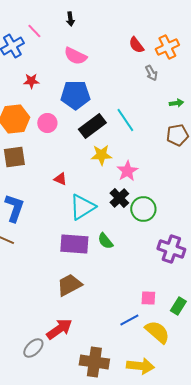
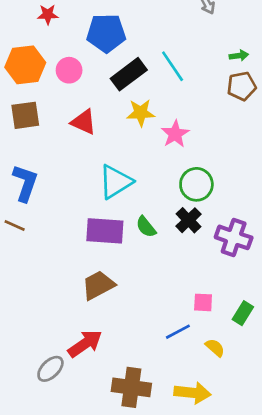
green arrow: (176, 103) -> (239, 56), moved
red triangle: (60, 179) -> (84, 122), moved, size x1.5
black cross: (119, 198) -> (188, 220), moved
yellow semicircle: (157, 332) -> (215, 348), size x0.6

